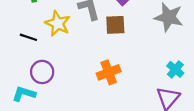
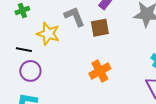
purple circle: (42, 72) -> (30, 71), moved

